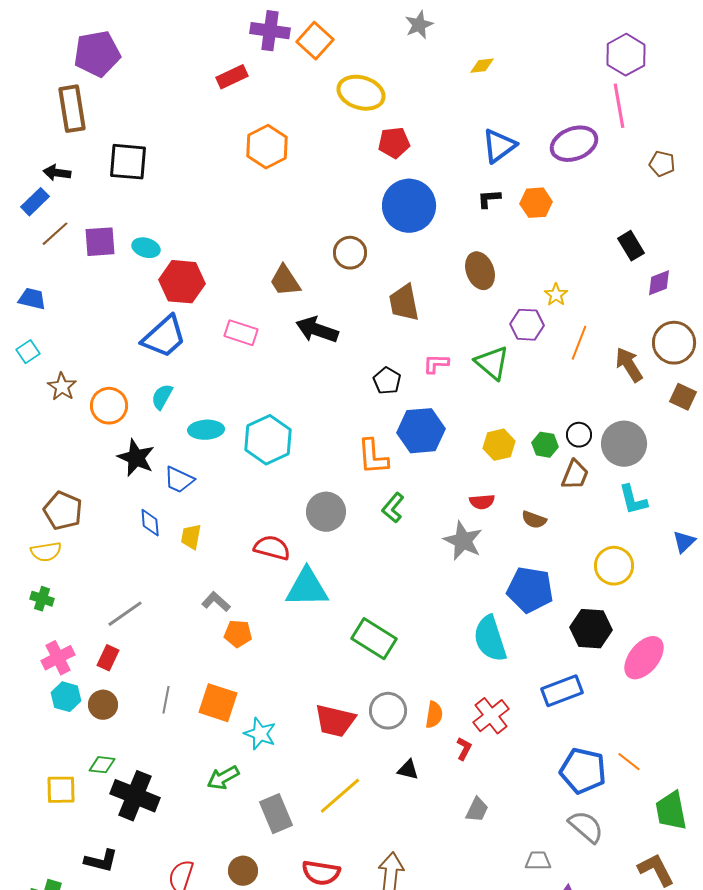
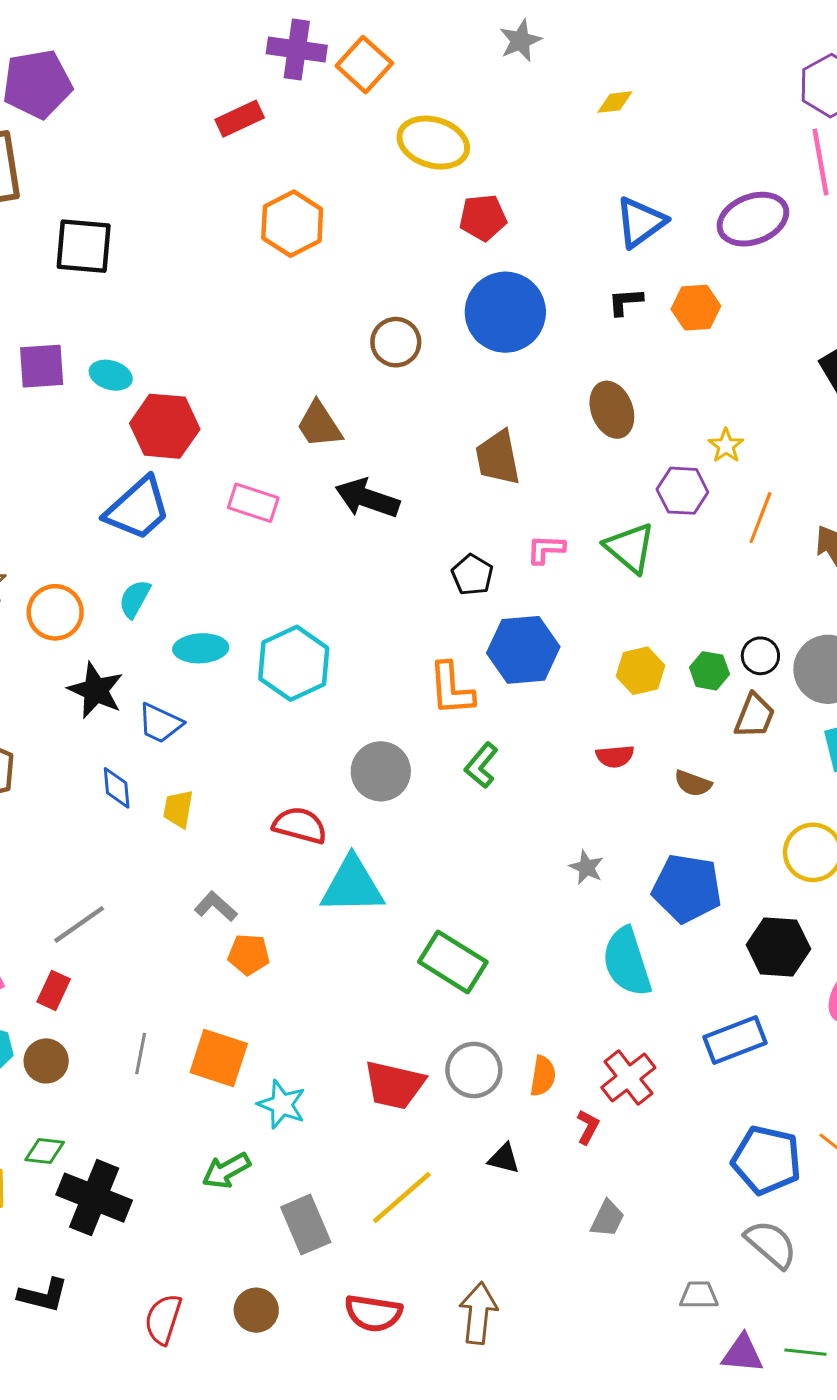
brown circle: (350, 253) -> (396, 342), moved
gray star: (463, 541) -> (586, 867), moved, size x0.6

